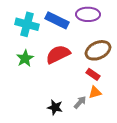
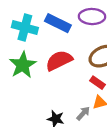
green star: (25, 58) -> (23, 65), size x1.4

